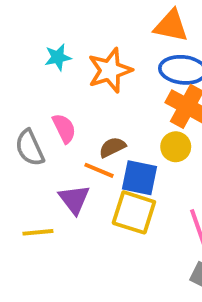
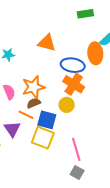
orange triangle: (171, 26) -> (47, 43), moved
orange star: (110, 70) -> (33, 87), moved

